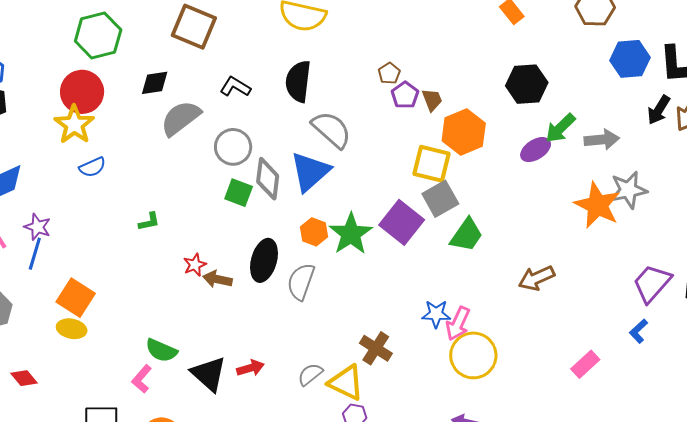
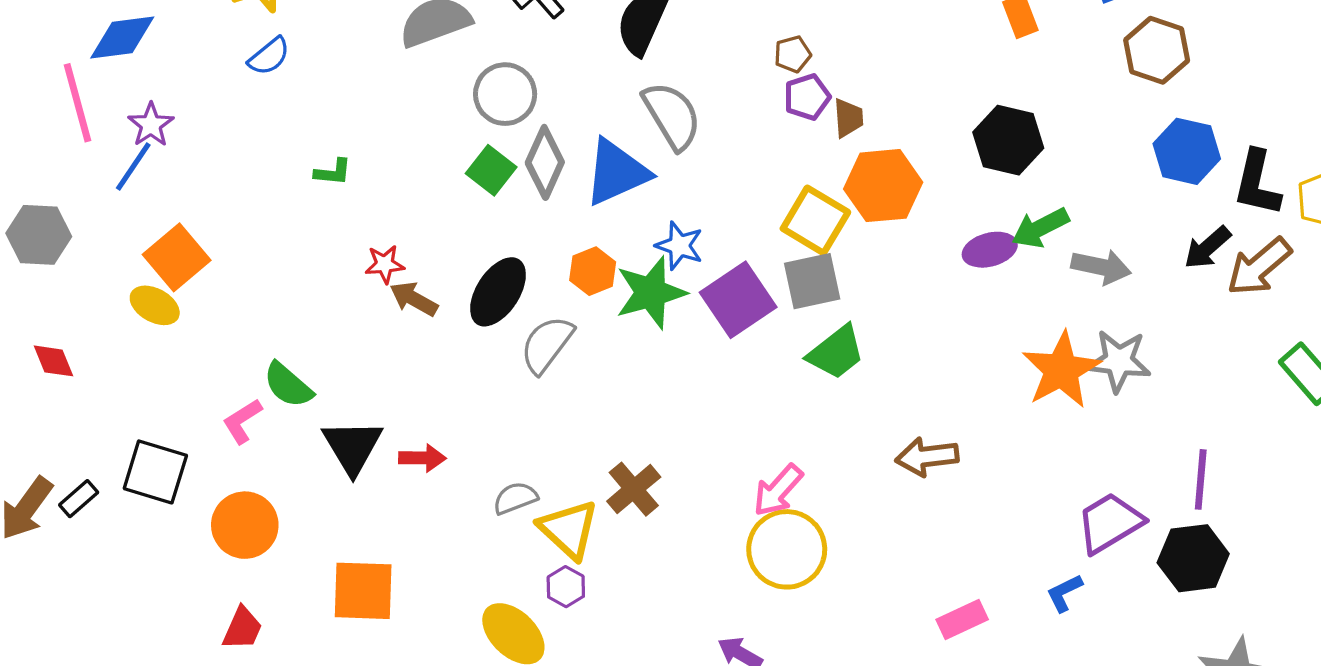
blue semicircle: (92, 167) -> (269, 56), turned -32
blue star: (436, 314) -> (679, 246), moved

